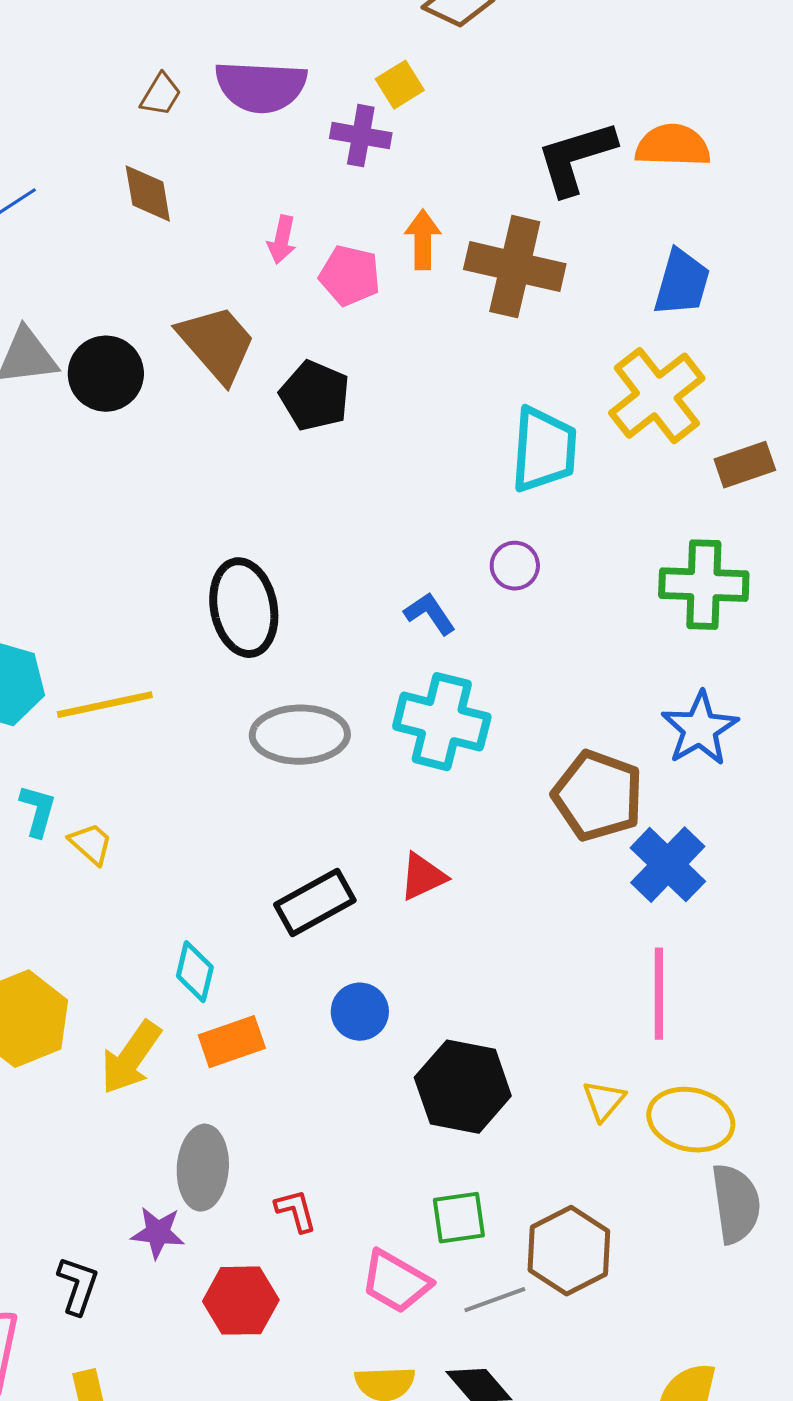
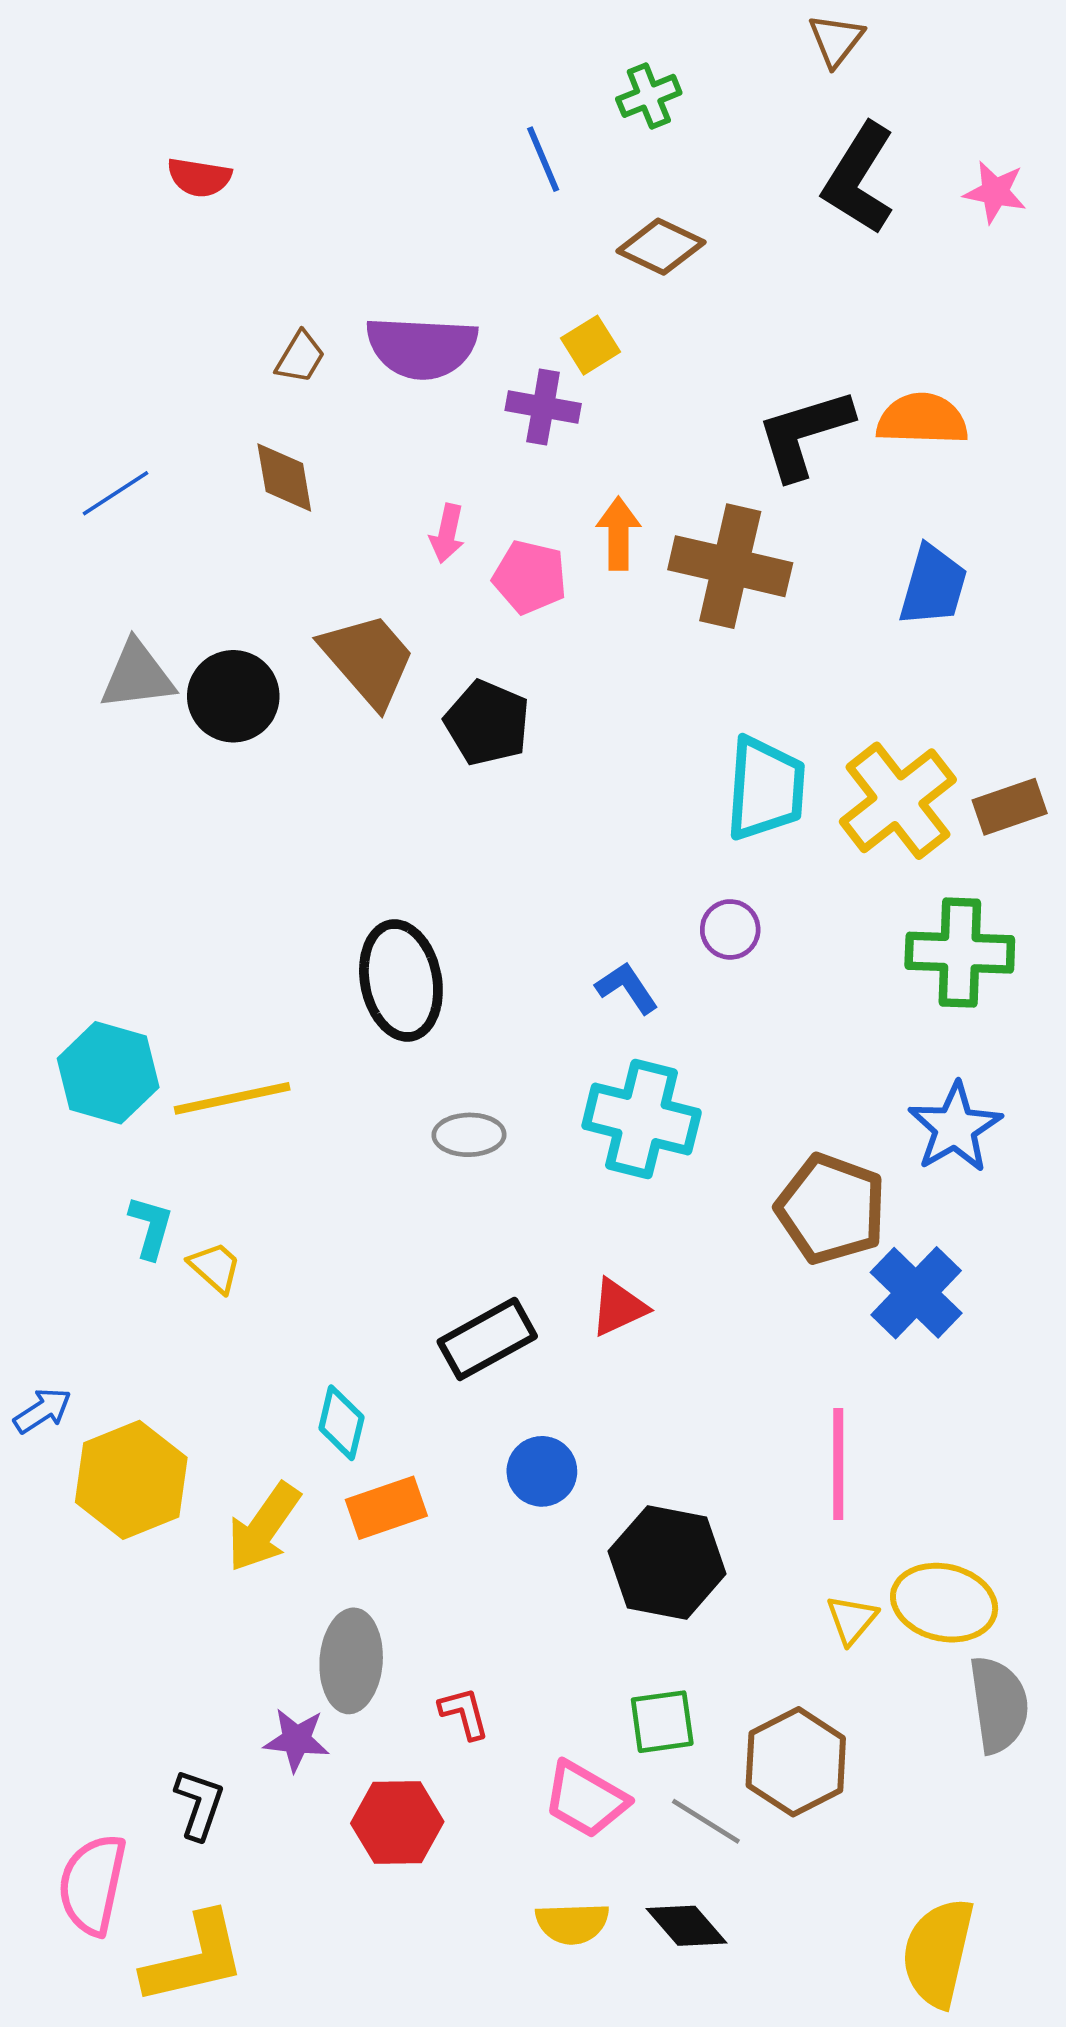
yellow cross: (657, 396) -> (898, 801), moved
gray ellipse: (300, 735) -> (469, 1135), size x0.6
pink line: (659, 994) -> (838, 1464), moved
yellow triangle: (604, 1101) -> (852, 1620), moved
gray line: (495, 1300) -> (706, 1821), turned 52

